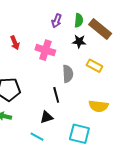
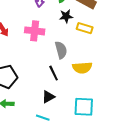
yellow rectangle: (94, 66) -> (85, 28), moved
yellow semicircle: (98, 106) -> (82, 68), moved

